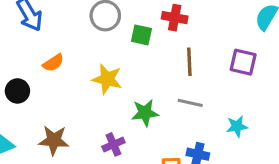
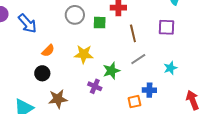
black circle: (17, 91) -> (42, 73), moved
gray line: (190, 103) -> (138, 59), turned -35
purple cross: (113, 144) -> (95, 86), moved, turned -32

